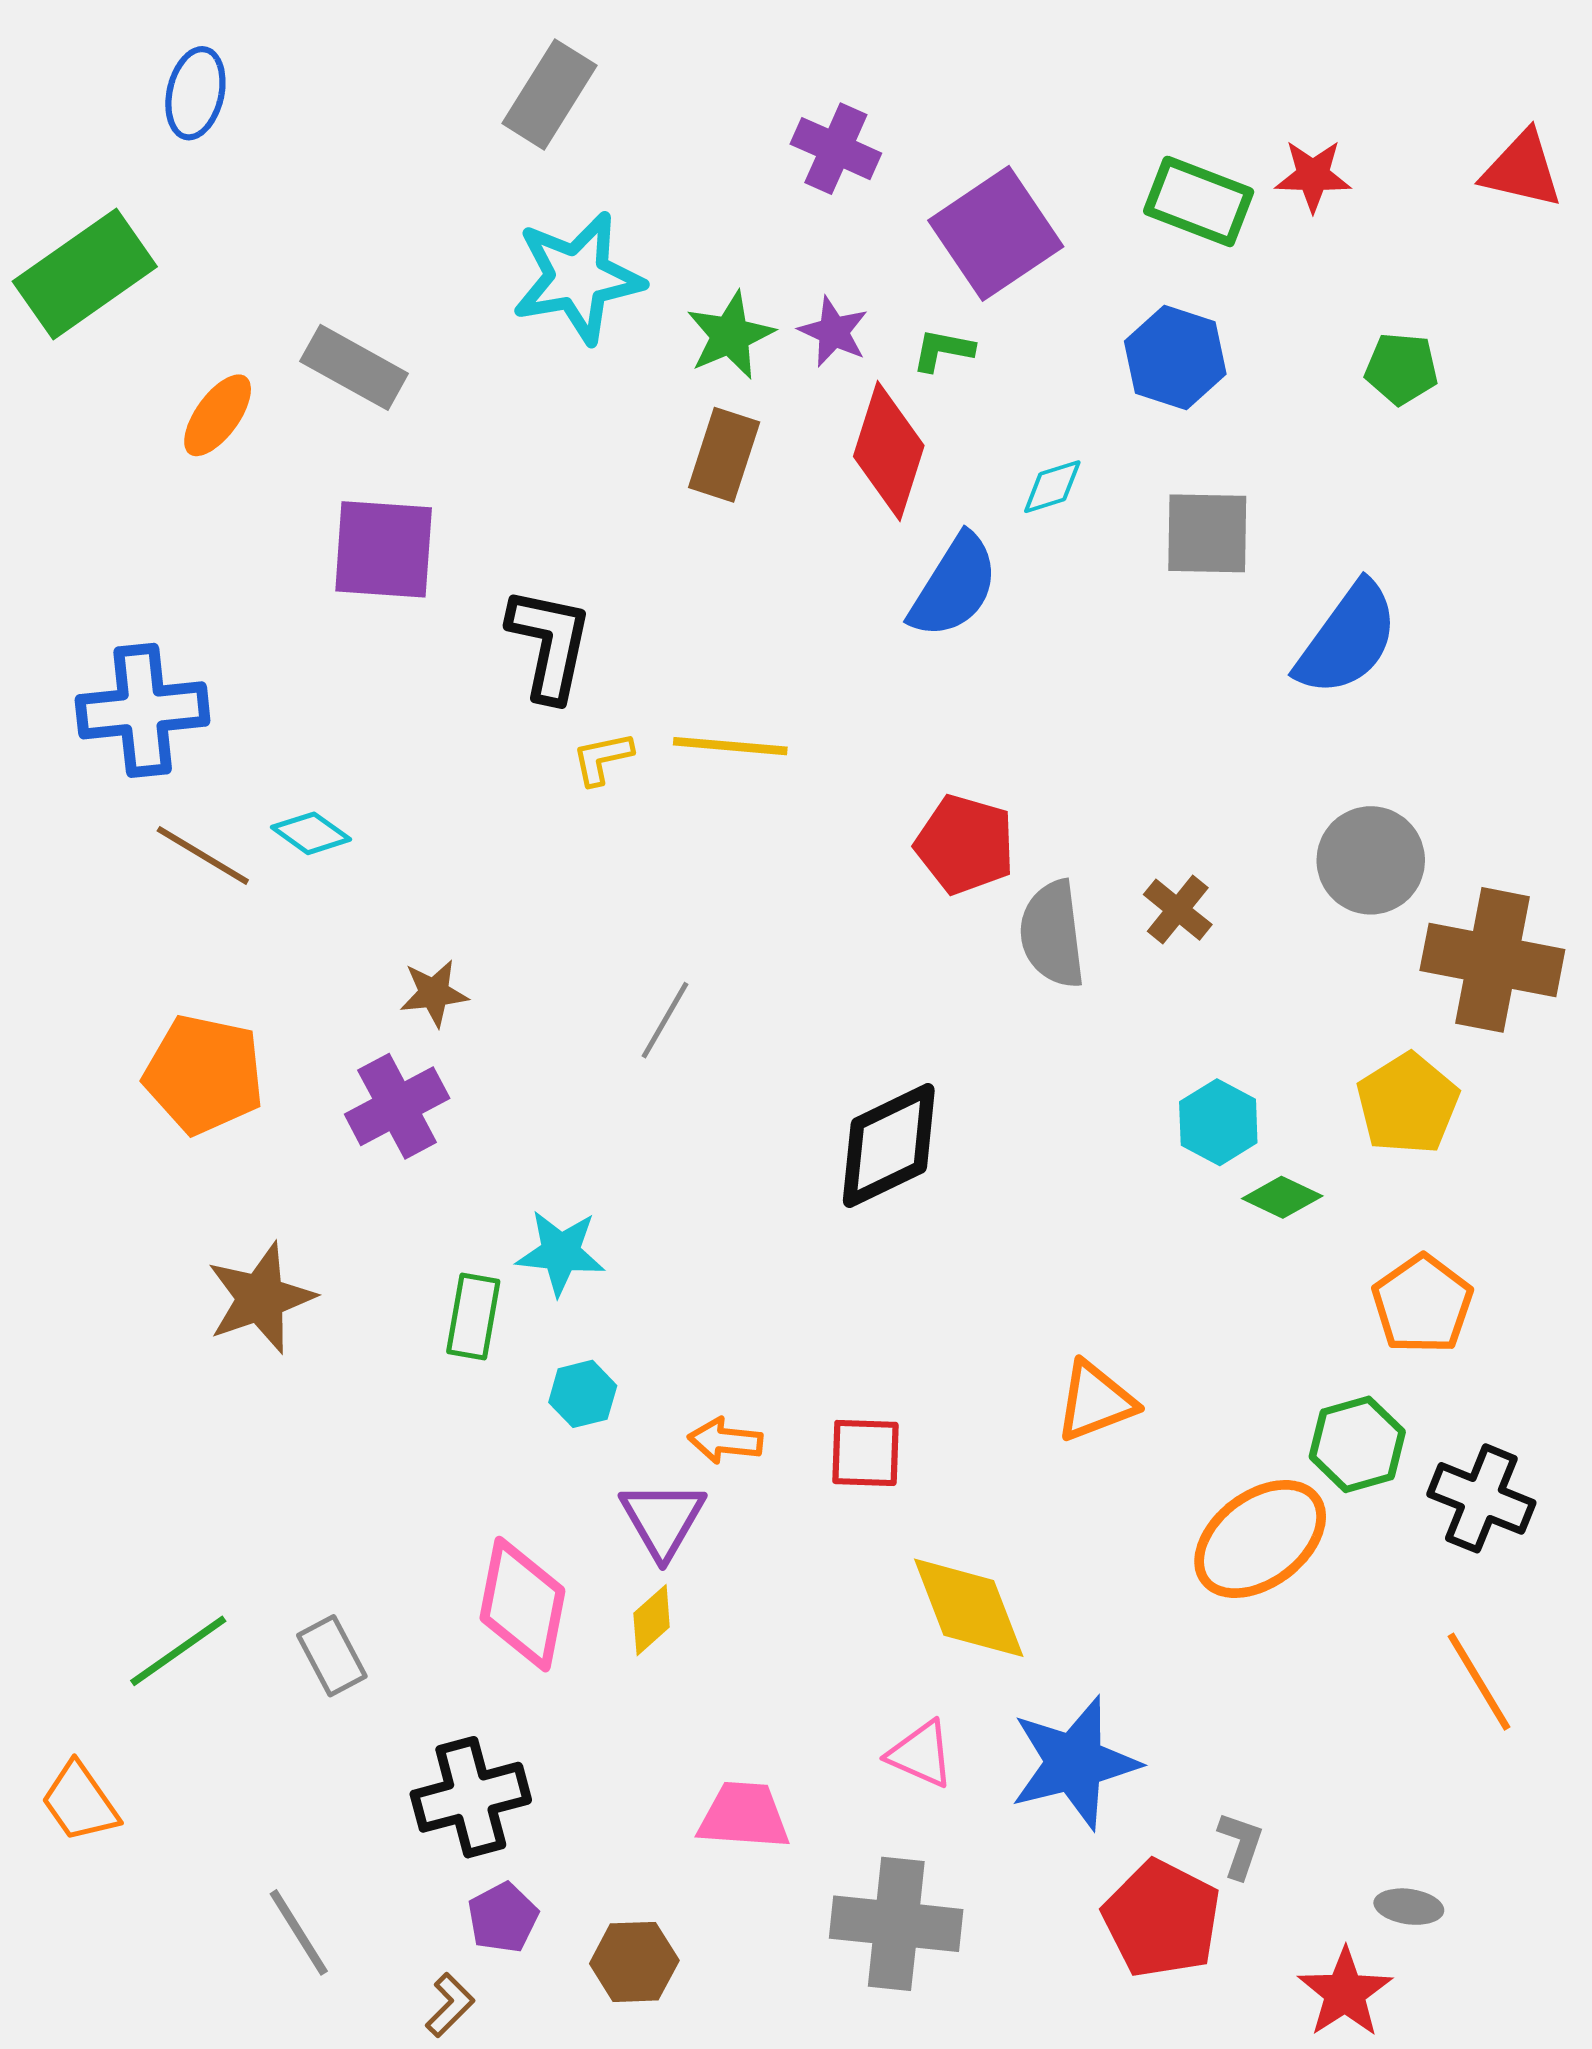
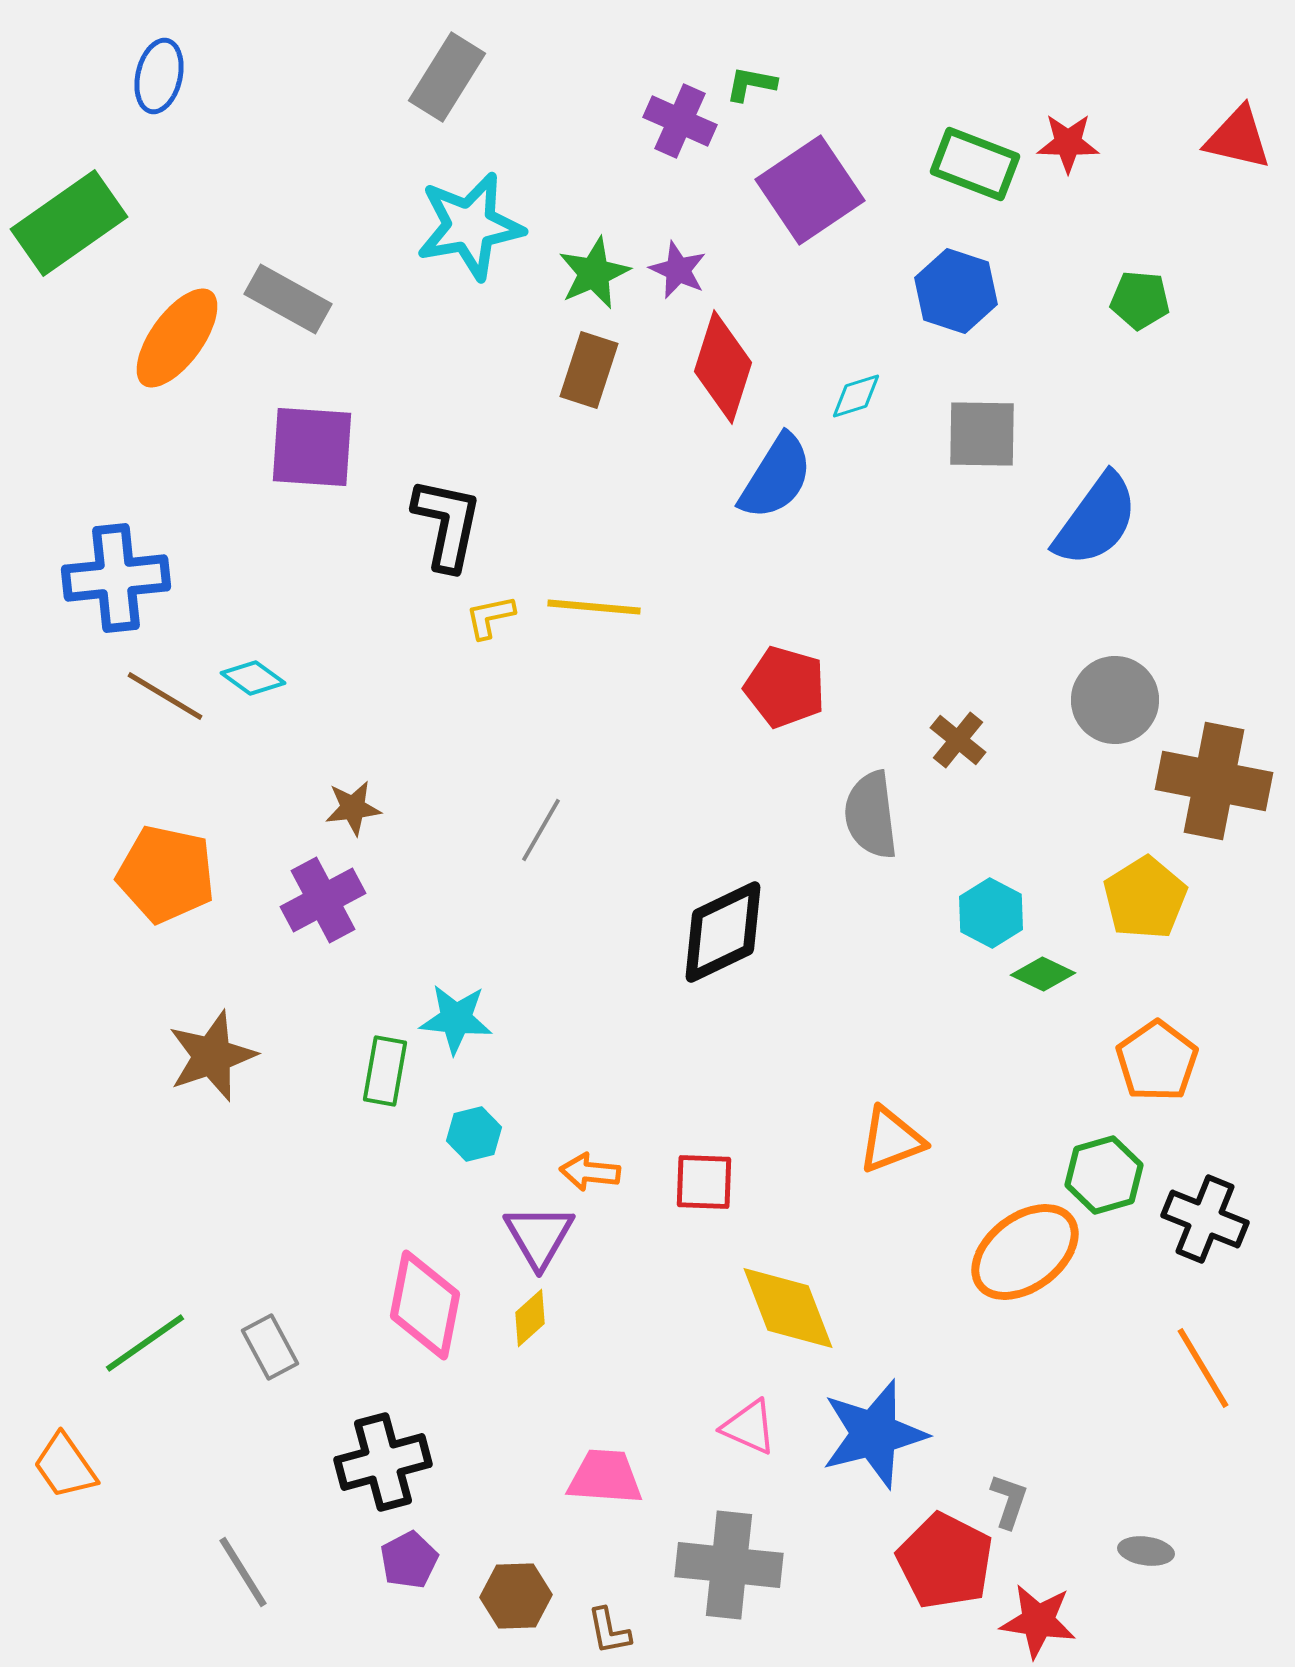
green L-shape: (943, 350) -> (751, 84), moved
orange ellipse: (218, 415) -> (177, 338), size x1.5
gray semicircle: (1052, 934) -> (871, 815), moved
red star: (1345, 1993) -> (1038, 1621), moved, turned -30
brown L-shape: (450, 2005) -> (609, 1631), moved, turned 124

